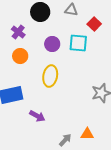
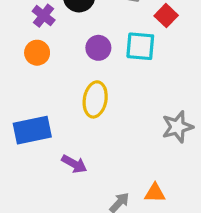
purple cross: (18, 32) -> (44, 16), moved
orange circle: (20, 56) -> (37, 53), moved

